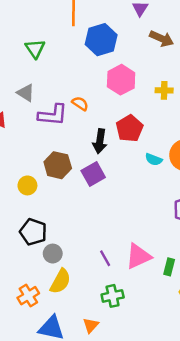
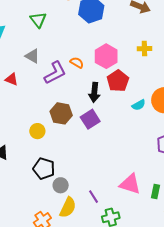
pink hexagon: (121, 80) -> (106, 56), moved
purple L-shape: (53, 115) -> (55, 73), turned -30
cyan semicircle: (154, 159) -> (139, 105), turned -48
pink triangle: (138, 256) -> (130, 184), turned 45
purple line: (105, 258) -> (94, 197), moved

